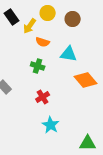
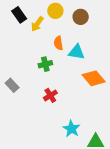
orange semicircle: (43, 42) -> (58, 43), moved, turned 64
green cross: (38, 66) -> (45, 64), turned -32
cyan star: (51, 125) -> (72, 129), moved

